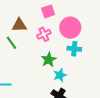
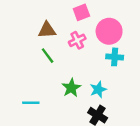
green line: (11, 43) -> (48, 56), moved
green star: (49, 60) -> (71, 88), moved

